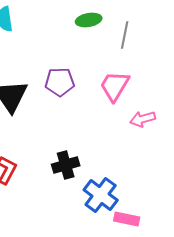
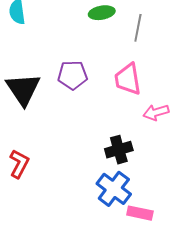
pink trapezoid: (115, 86) -> (128, 79), turned -40
black cross: (66, 165) -> (119, 150), moved

